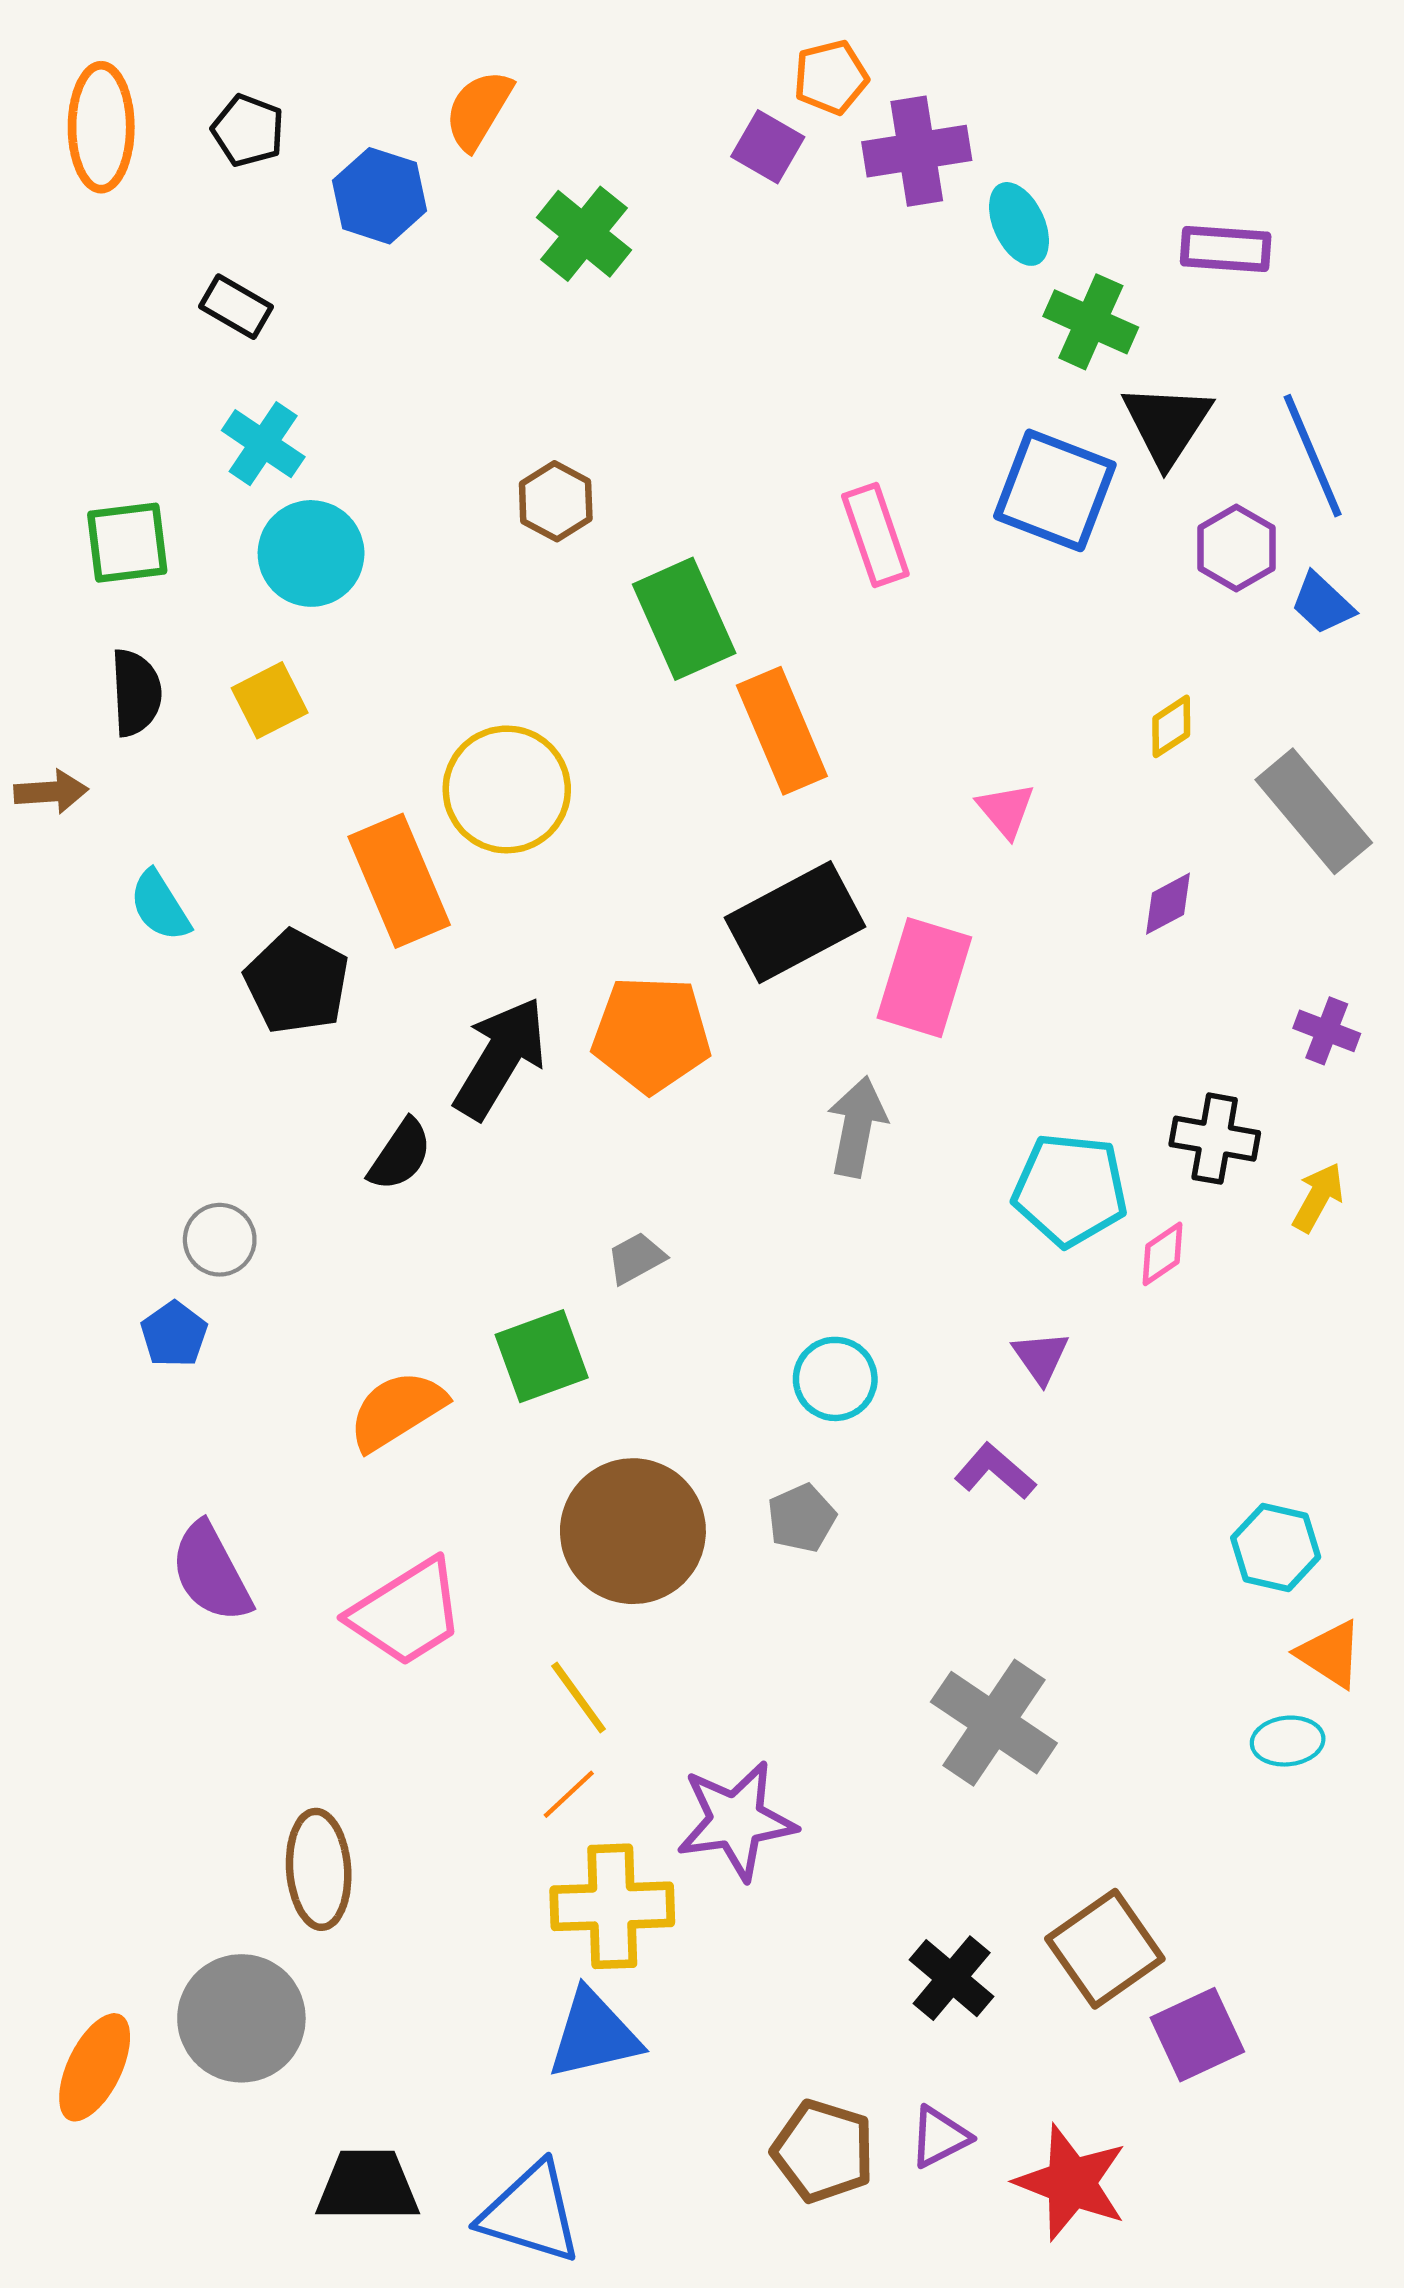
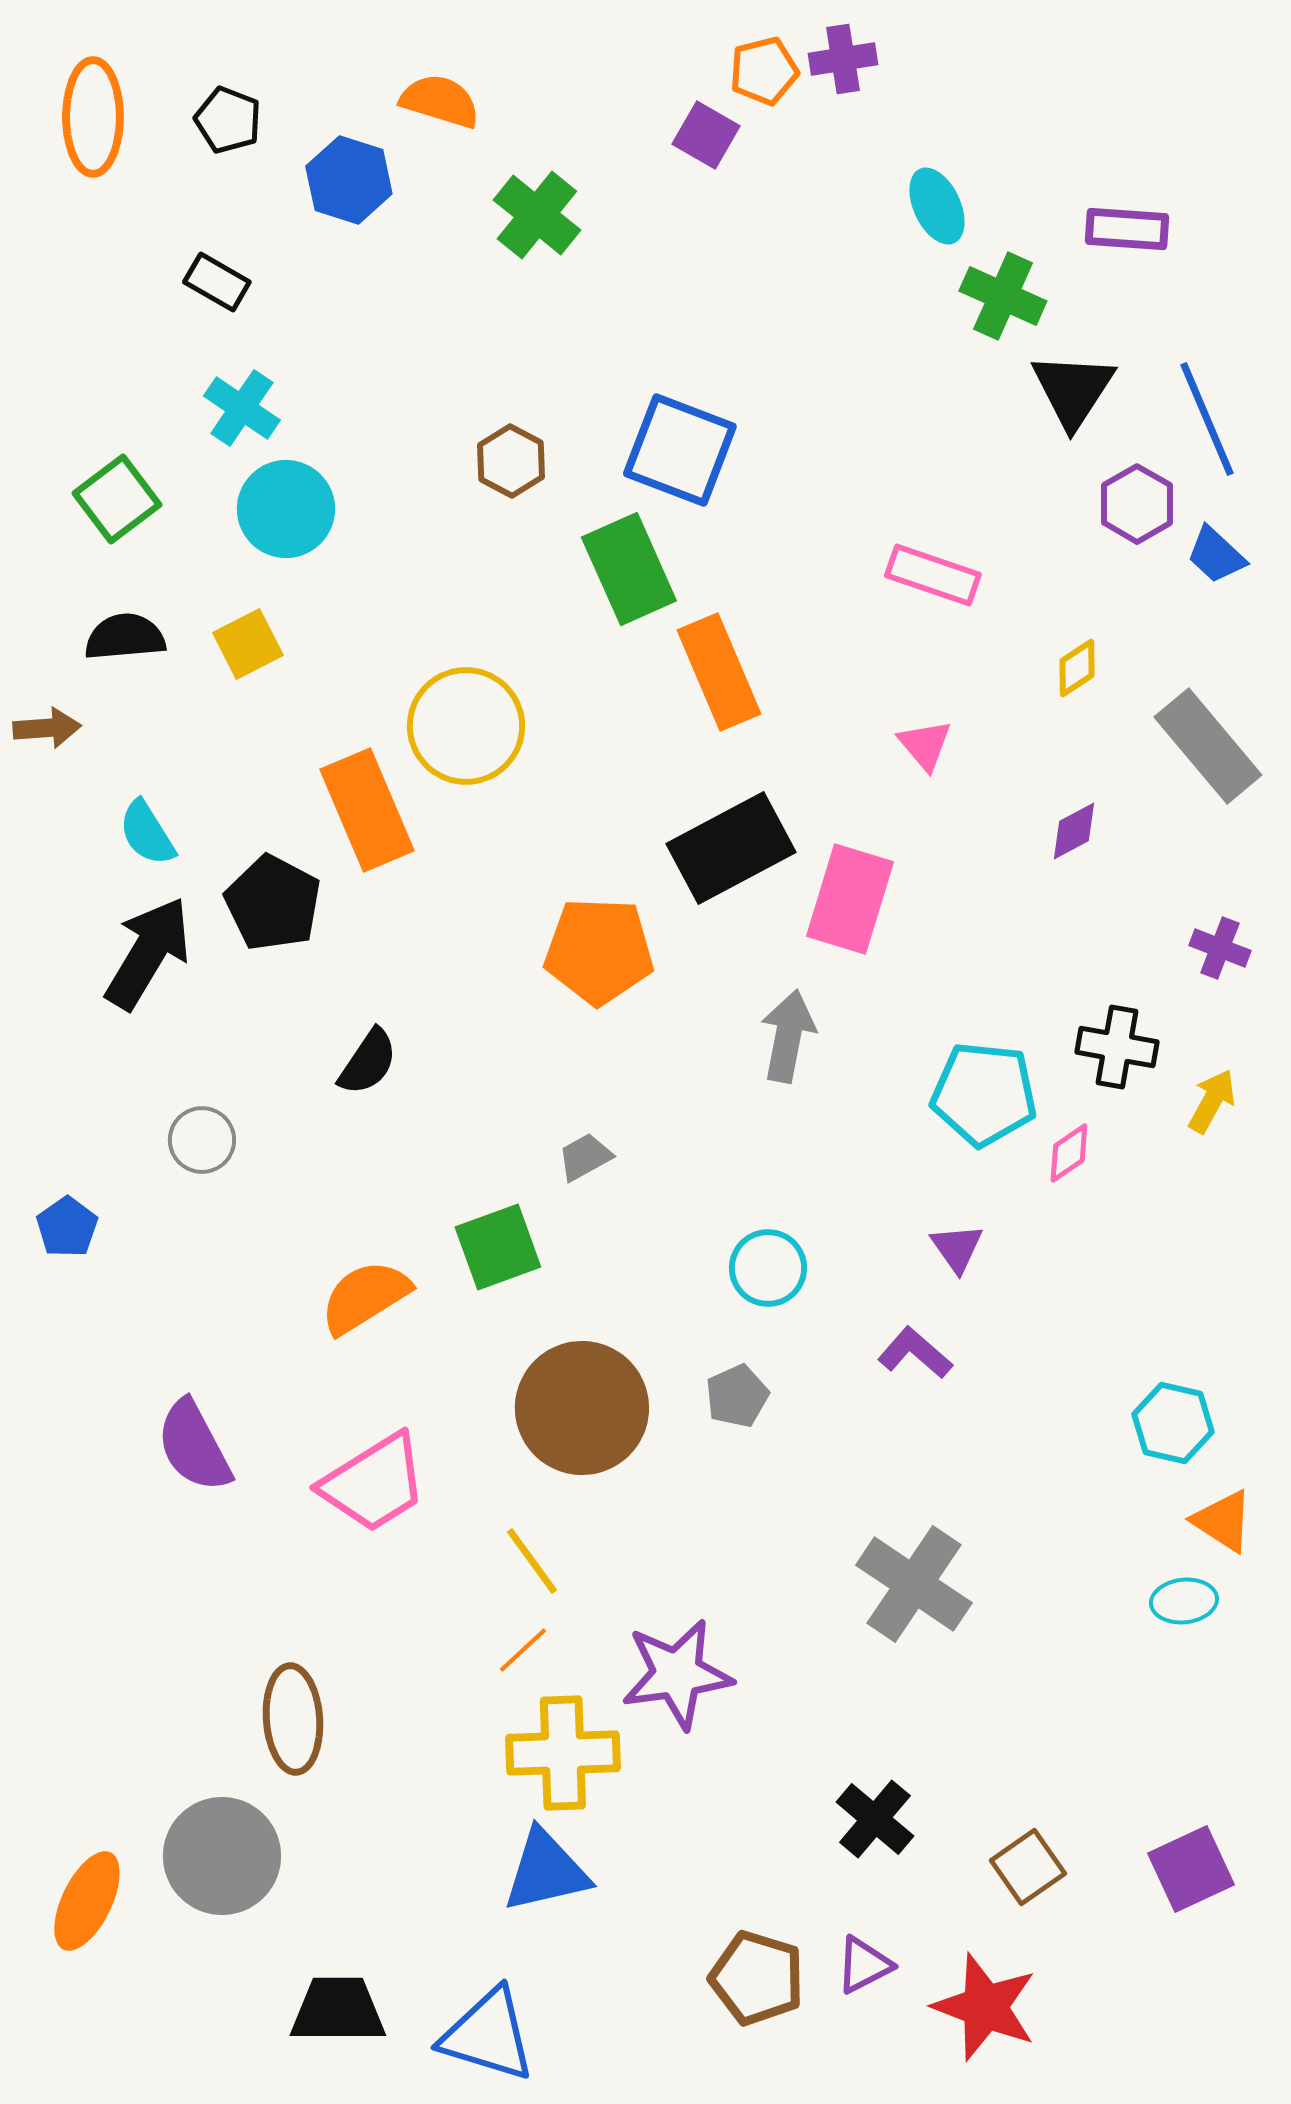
orange semicircle: (478, 110) -> (440, 101), turned 76
purple cross: (917, 151) -> (843, 59), moved, size x0.7
blue square: (1055, 490) -> (680, 450), moved
pink rectangle: (875, 535) -> (933, 575), moved, turned -52
green square: (127, 543) -> (117, 499), turned -30
black semicircle: (136, 693) -> (125, 637), turned -92
black arrow: (500, 1058) -> (148, 953), moved
blue pentagon: (174, 1334) -> (67, 1227), moved
brown square: (1105, 1949) -> (1028, 1867), moved, size x0.7
purple square: (1197, 2035) -> (1191, 1869), moved

